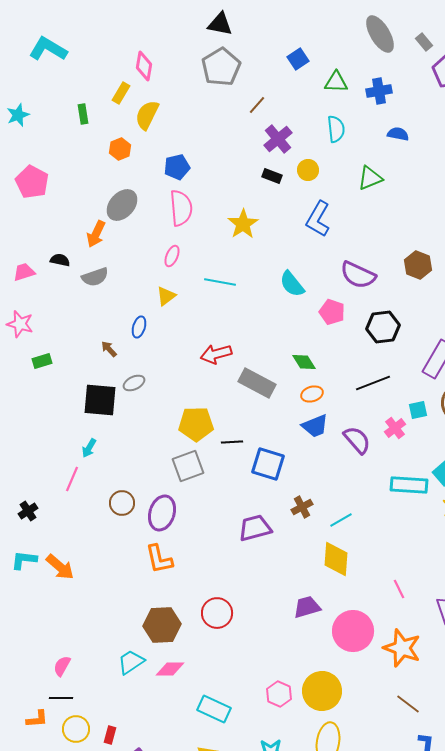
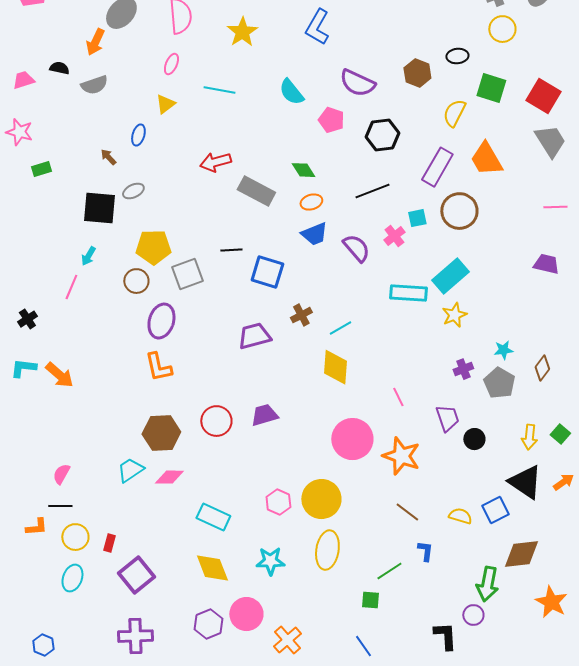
yellow pentagon: (196, 424) -> (153, 247), moved
brown circle: (122, 503) -> (136, 281), moved
purple trapezoid: (307, 607) -> (264, 415), moved

